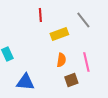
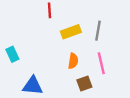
gray line: (83, 20) -> (98, 31), moved, turned 48

